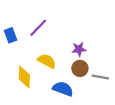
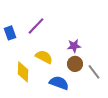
gray line: (100, 77) -> (94, 72), turned 42

